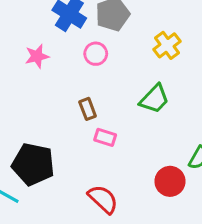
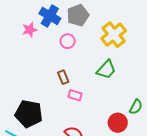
yellow cross: (167, 45) -> (114, 35), size x1.4
pink star: (37, 56) -> (30, 30), moved

